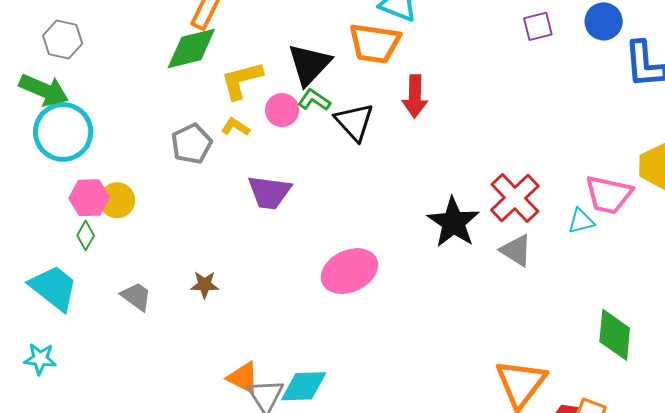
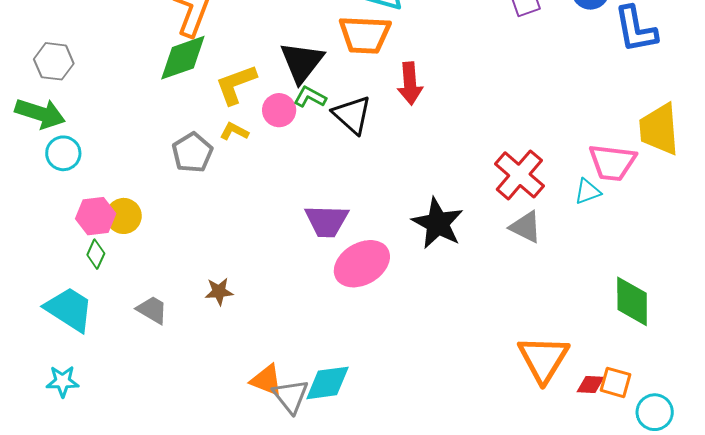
cyan circle: (63, 132) -> (63, 153), size x0.6
purple trapezoid: (269, 192) -> (327, 221), moved
black star: (453, 222) -> (438, 223), moved

